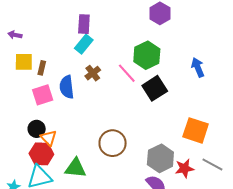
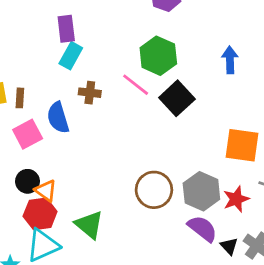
blue arrow: (198, 67) -> (230, 60), turned 30
brown cross: (93, 73) -> (90, 93), turned -35
brown circle: (113, 143) -> (154, 190), moved
green triangle: (75, 168) -> (89, 225), turned 45

